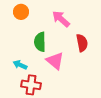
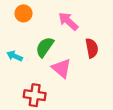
green semicircle: (40, 42) -> (45, 47), turned 36
cyan arrow: (20, 65) -> (15, 56), moved

